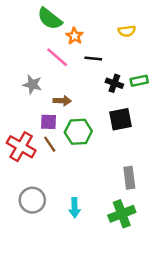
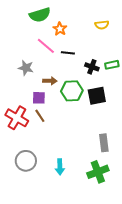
green semicircle: (50, 19) -> (40, 15), turned -55
black line: (93, 58) -> (68, 53), moved
green hexagon: (78, 132) -> (72, 91), moved

